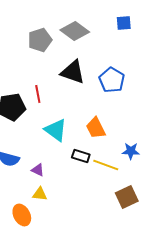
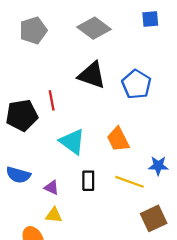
gray pentagon: (40, 40) -> (33, 30), moved
black rectangle: (81, 156) -> (88, 181), moved, turned 72

